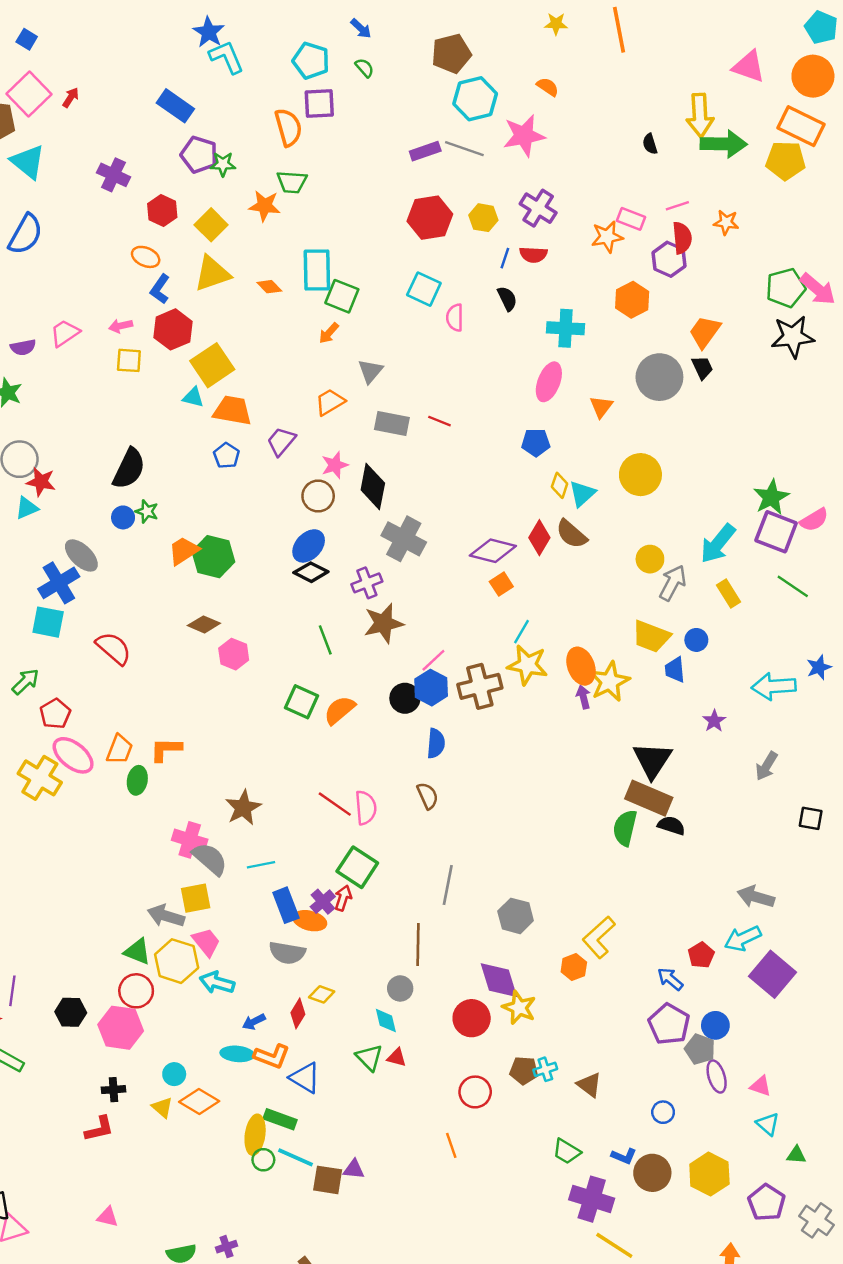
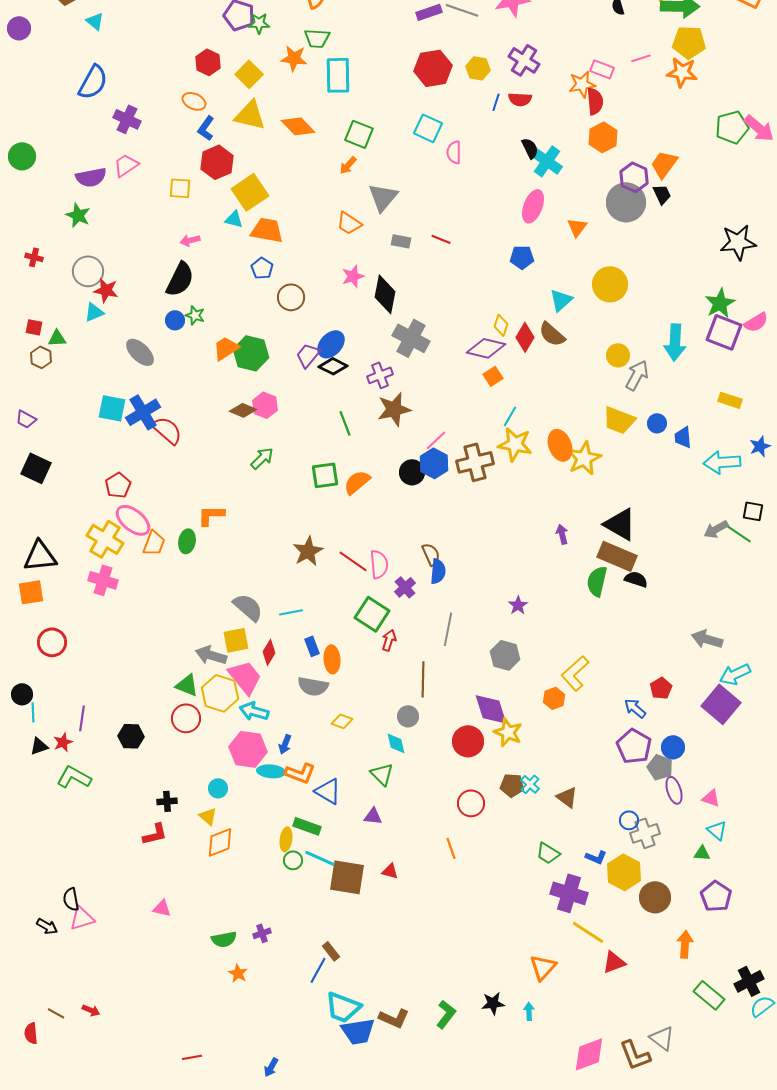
yellow pentagon: (786, 161) -> (689, 42), moved
cyan triangle: (28, 162) -> (95, 21), size x0.6
purple cross: (114, 175) -> (127, 119), moved
orange star: (726, 222) -> (682, 72), size x1.4
red semicircle: (682, 238) -> (595, 101), moved
purple hexagon: (669, 259) -> (634, 177), moved
cyan rectangle: (317, 270) -> (338, 75), moved
yellow triangle: (212, 274) -> (250, 115), turned 32
orange diamond: (269, 287) -> (298, 126), size x1.6
black semicircle: (507, 299) -> (530, 148), moved
pink arrow: (121, 326) -> (190, 240), moved
cyan cross: (566, 328) -> (547, 161), turned 32
black star: (793, 337) -> (738, 242), moved
purple semicircle: (23, 347) -> (91, 177), size x1.4
gray triangle: (370, 371) -> (383, 197), size x1.4
orange trapezoid: (330, 402) -> (349, 223), turned -116
gray rectangle: (392, 423) -> (401, 241), size x0.7
purple trapezoid: (281, 441) -> (308, 355), moved
yellow diamond: (560, 485) -> (501, 325), moved
brown circle: (318, 496) -> (291, 297), moved
cyan arrow: (718, 544) -> (675, 342), turned -36
blue cross: (59, 583) -> (143, 412), moved
green line: (793, 586) -> (738, 533), moved
yellow rectangle: (728, 594) -> (730, 400), moved, turned -40
pink hexagon: (234, 654) -> (265, 405), moved
blue trapezoid: (675, 670) -> (683, 437), moved
green arrow: (25, 682) -> (262, 458), moved
purple arrow: (583, 697) -> (562, 534), moved
green square: (301, 702) -> (325, 475), turned -32
purple star: (714, 721) -> (518, 605), moved
blue semicircle: (436, 743) -> (438, 571), moved
orange trapezoid: (119, 749) -> (154, 543), moved
black triangle: (652, 760) -> (620, 524), turned -33
gray arrow: (767, 766) -> (716, 529), turned 30
brown star: (243, 808) -> (308, 551), moved
black square: (811, 818) -> (753, 511), moved
pink cross: (190, 840) -> (103, 580), moved
red arrow: (343, 898) -> (389, 640), moved
purple cross: (323, 902) -> (405, 587), moved
blue rectangle: (286, 905) -> (312, 646), size x0.7
orange ellipse: (310, 921) -> (332, 659), turned 72
cyan arrow: (743, 939) -> (735, 674), moved
pink trapezoid: (206, 942) -> (245, 677), size x1.4
red diamond: (298, 1013) -> (269, 652), moved
blue arrow: (254, 1022) -> (285, 744), turned -42
pink hexagon: (121, 1028) -> (248, 749), moved
red triangle: (397, 1057) -> (390, 871), moved
cyan cross: (545, 1069) -> (530, 784), turned -30
orange diamond: (199, 1101) -> (220, 842), moved, turned -52
yellow ellipse: (255, 1135) -> (286, 839), size x0.7
green triangle: (796, 1155) -> (702, 853), moved
purple triangle: (354, 1169) -> (373, 816), moved
brown circle: (652, 1173) -> (655, 897), moved
yellow hexagon: (709, 1174) -> (624, 872), moved
brown square: (328, 1180) -> (347, 877), size x1.4
gray cross: (816, 1220) -> (645, 833), moved, turned 36

